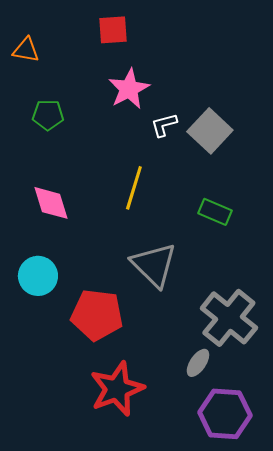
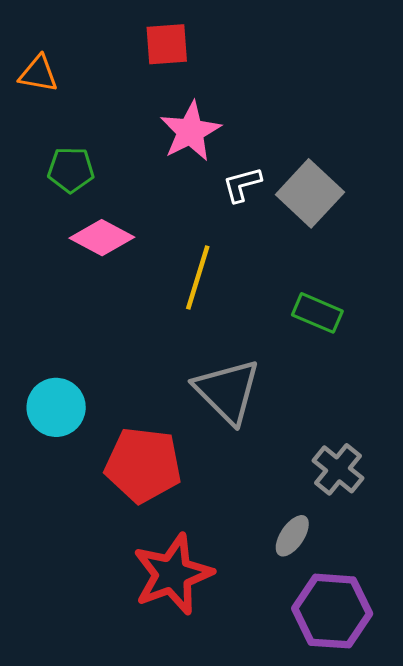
pink diamond: (51, 203) -> (102, 238), moved, turned -45
gray cross: (229, 318) -> (338, 469), size x0.6

